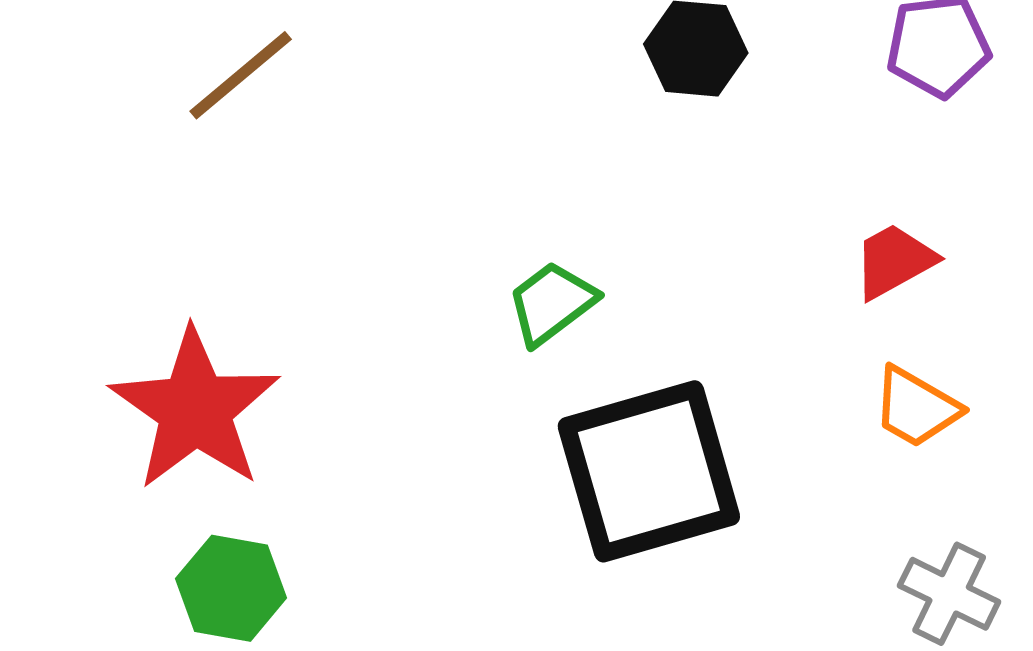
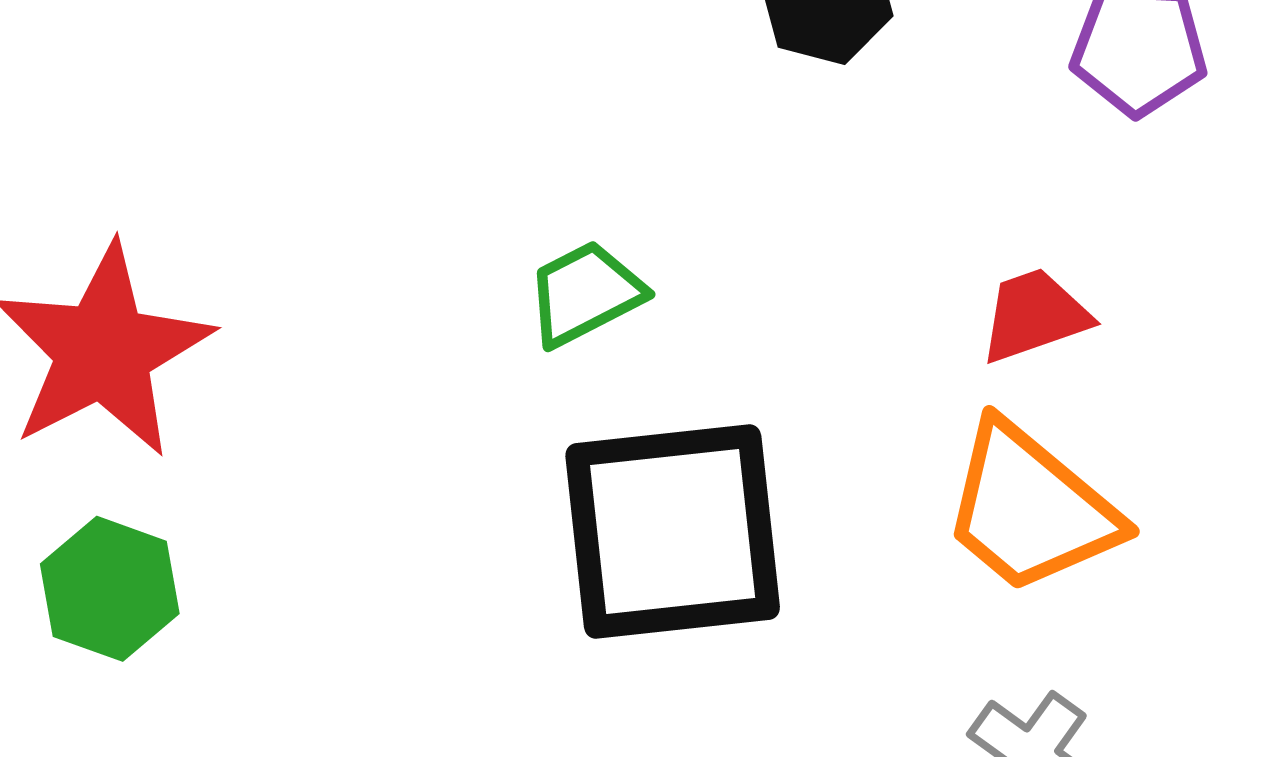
orange trapezoid: (916, 407) -> (1030, 508), size x1.6

